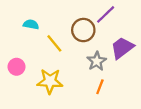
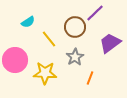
cyan semicircle: (31, 24) -> (28, 22), turned 136
gray star: (97, 61) -> (75, 57), moved
pink circle: (17, 67) -> (15, 60), size x1.6

